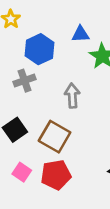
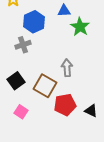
gray arrow: (72, 96) -> (67, 68), moved
red pentagon: (56, 175) -> (65, 105), moved

